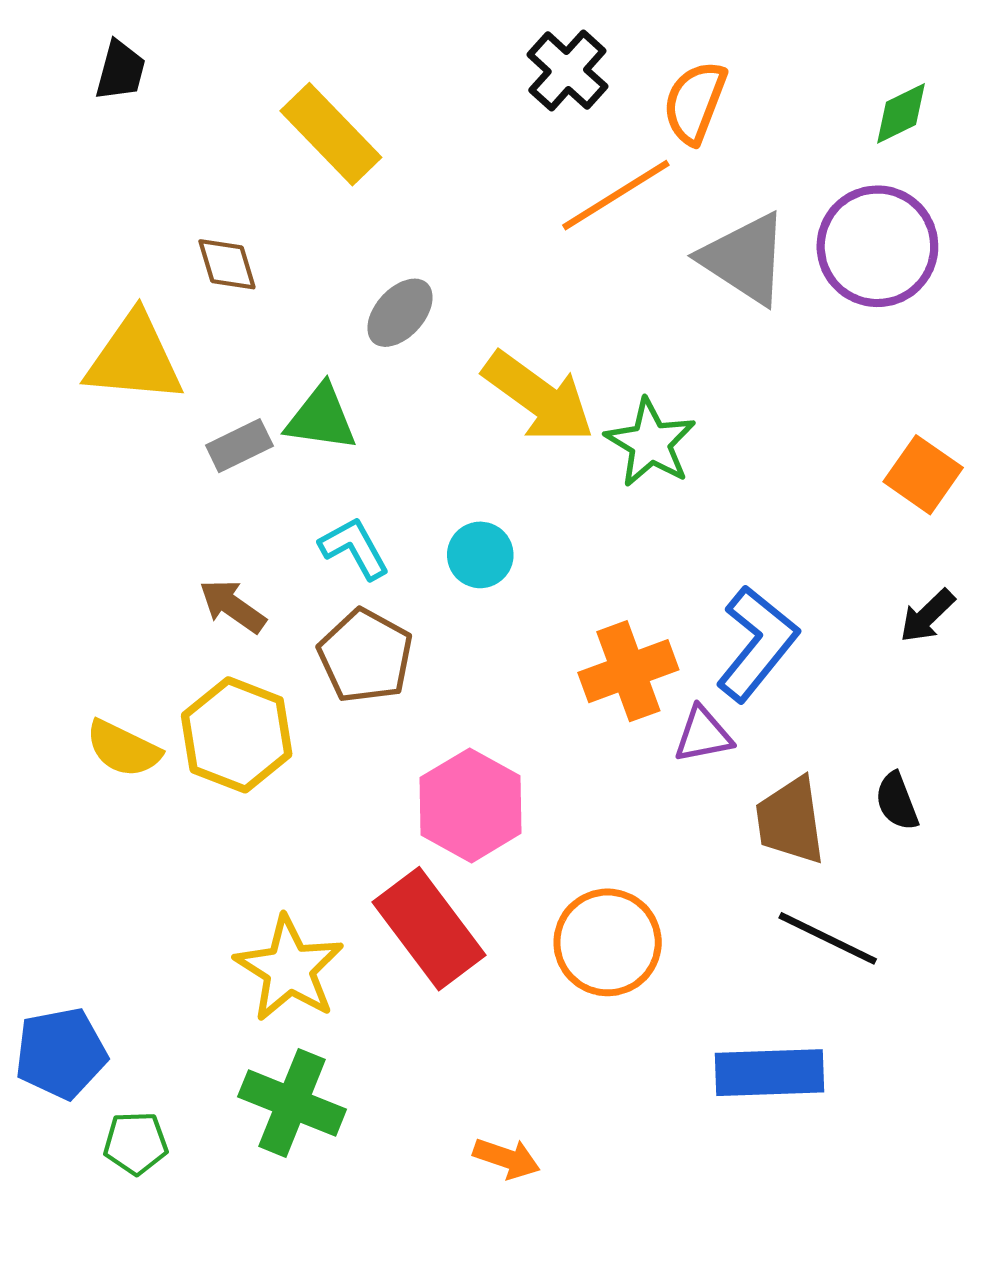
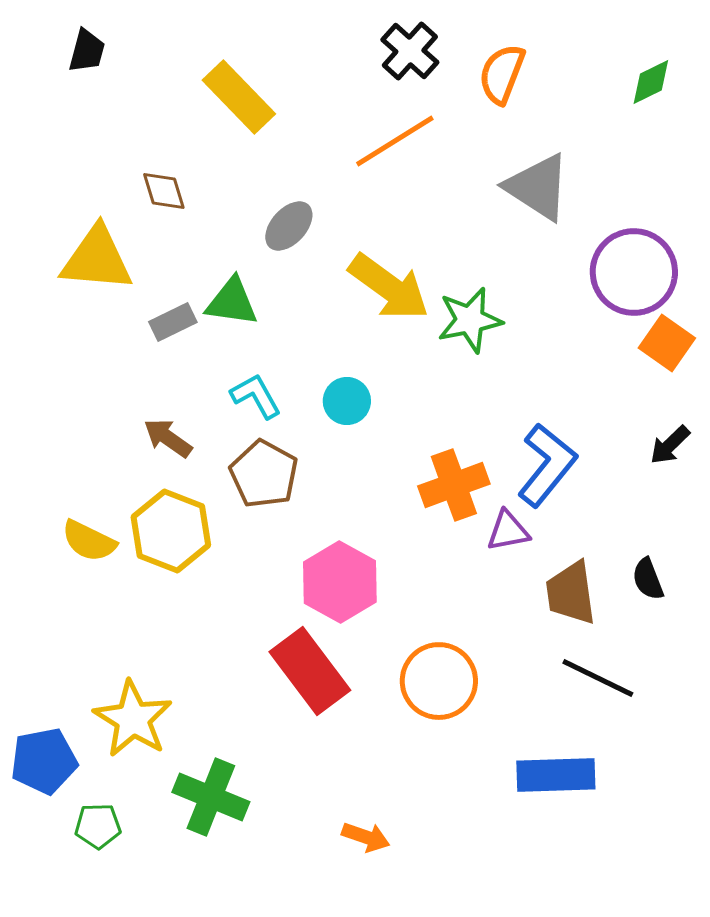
orange line: (616, 195) -> (395, 141), moved
purple circle: (877, 246) -> (634, 272), moved
green star: (650, 443) -> (470, 320), turned 30
yellow star: (289, 969) -> (133, 719), moved

